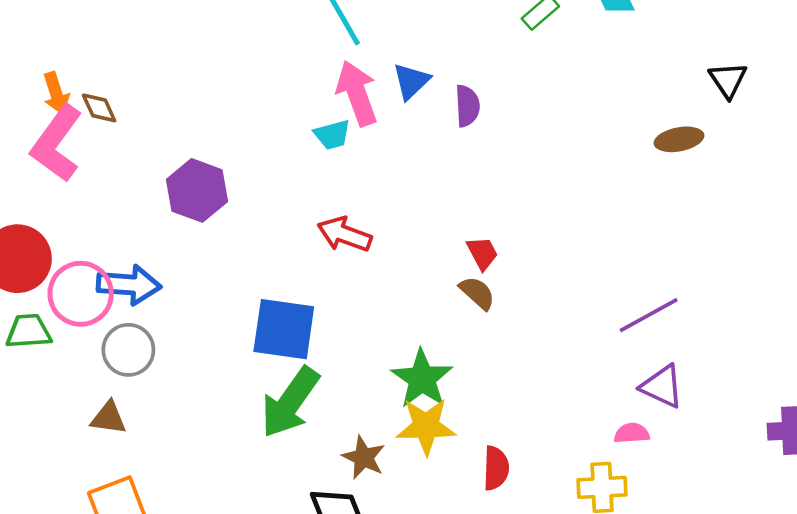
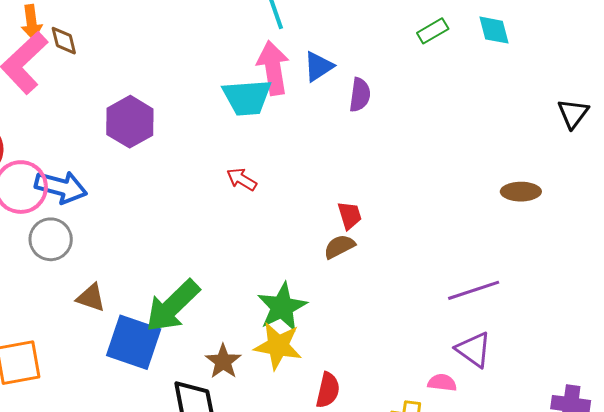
cyan trapezoid: (332, 135) -> (247, 97), size x1.6
brown ellipse: (679, 139) -> (521, 192), moved
red arrow: (344, 234) -> (242, 179), size x0.7
brown semicircle: (477, 293) -> (339, 247), turned -80
blue square: (284, 329) -> (134, 342), moved
brown triangle: (108, 418) -> (91, 298), moved

